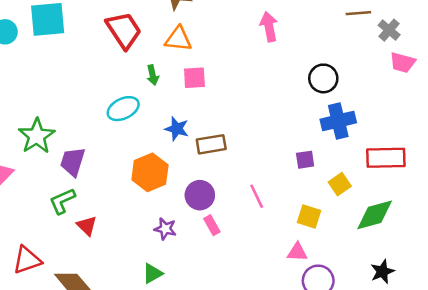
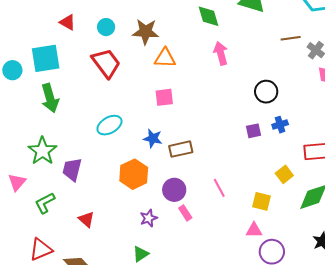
orange triangle: (178, 39) -> (165, 58), moved
green arrow: (153, 75) -> (50, 98), moved, size x1.8
blue cross: (338, 121) -> (280, 125), size x0.6
purple square: (305, 160) -> (253, 131), moved
green L-shape: (62, 201) -> (45, 203), moved
purple star: (165, 229) -> (149, 218), turned -30

